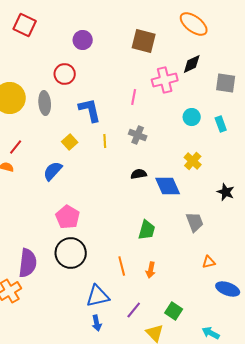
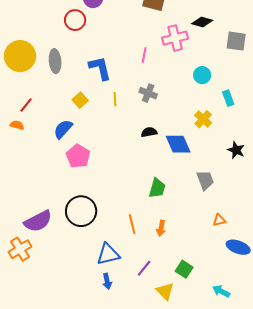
black diamond: (192, 64) -> (202, 22), turned 40
red circle: (65, 74) -> (75, 20), moved
cyan rectangle: (221, 124) -> (228, 98), moved
pink pentagon: (68, 217) -> (78, 156), moved
purple semicircle: (28, 263) -> (38, 221), turned 56

